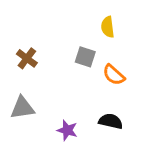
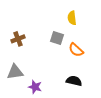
brown cross: (27, 58) -> (18, 39), turned 32
purple star: (67, 130) -> (35, 87), moved

